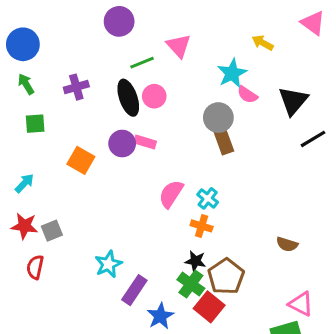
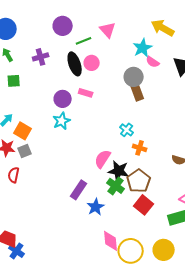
purple circle: (119, 21) -> (63, 26), moved
yellow arrow: (263, 43) -> (163, 28), size x1.6
purple circle: (122, 144) -> (63, 99), moved
orange square: (81, 160) -> (23, 131), moved
pink semicircle: (171, 194) -> (103, 159), moved
orange cross: (202, 226) -> (140, 148), moved
black star: (195, 261) -> (119, 171), size x1.5
cyan star: (108, 264) -> (62, 121), moved
red square: (209, 307) -> (144, 205), moved

